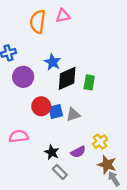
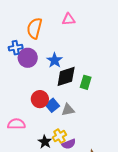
orange semicircle: (38, 22) -> (34, 28), moved
purple circle: (23, 77) -> (28, 58), moved
blue square: (56, 112) -> (52, 105), turned -32
yellow cross: (100, 142) -> (59, 136), moved

